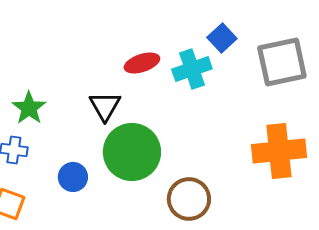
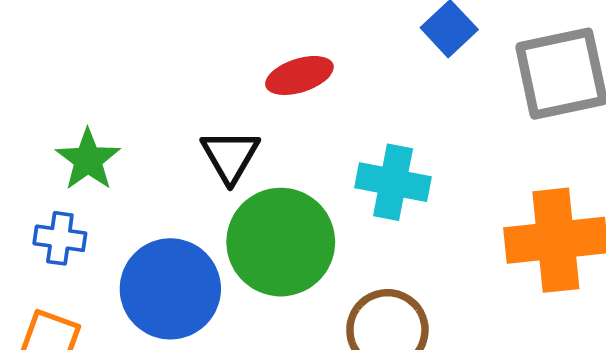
cyan cross: (192, 69) -> (393, 182), moved, turned 30
blue circle: (73, 177) -> (170, 289), size x1.8

